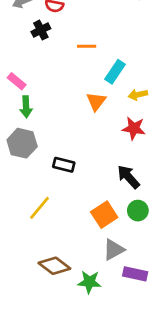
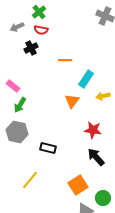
green arrow: (26, 107) -> (20, 105), turned 35
red star: (134, 128) -> (93, 130), moved
green circle: (138, 211) -> (103, 198), moved

